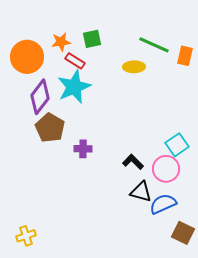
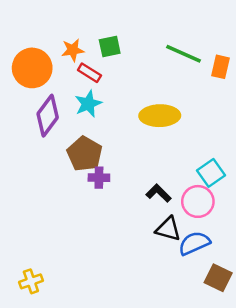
yellow ellipse: (134, 67) -> (160, 116), moved, size x1.5
cyan star: (74, 87) -> (88, 104), size x0.7
brown pentagon: (50, 128) -> (85, 154), moved

